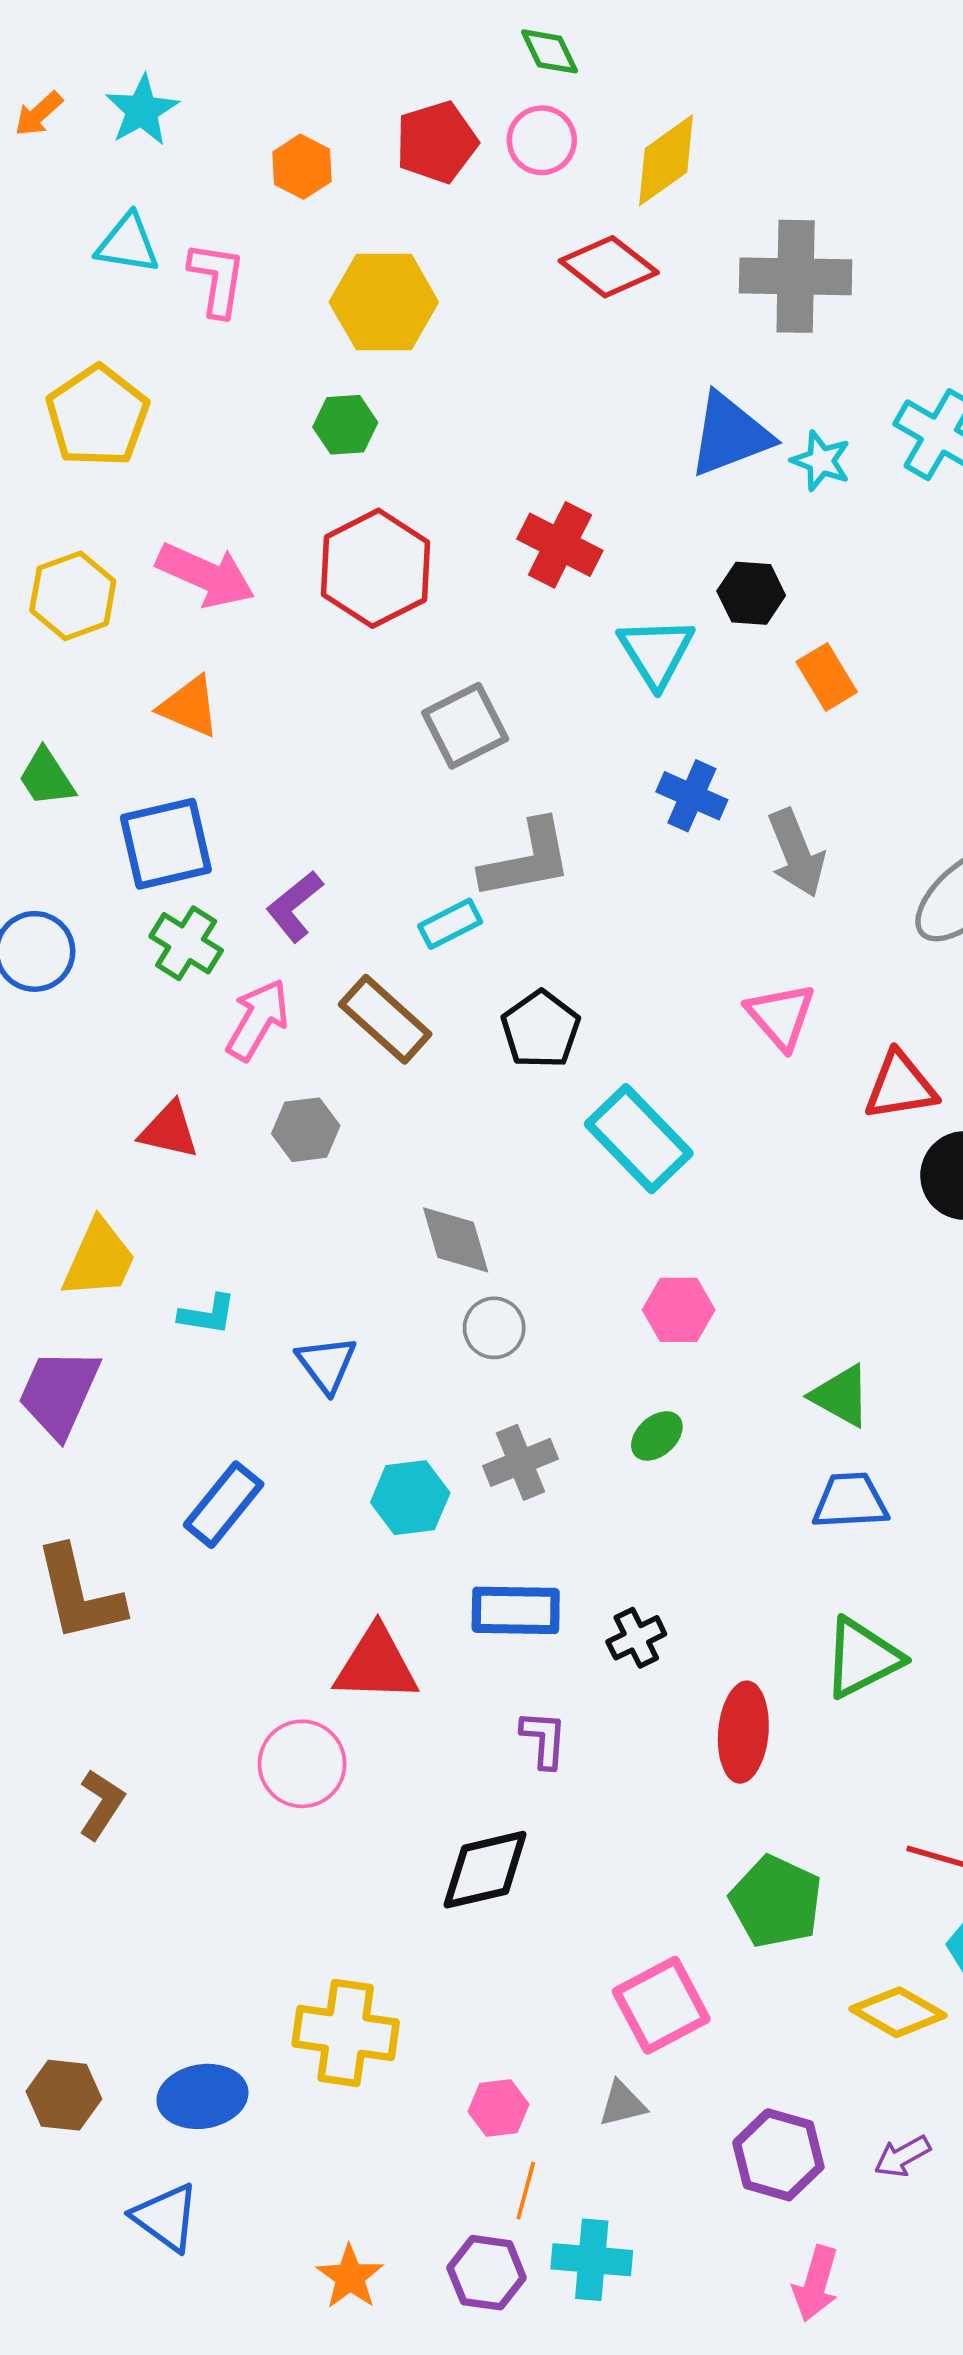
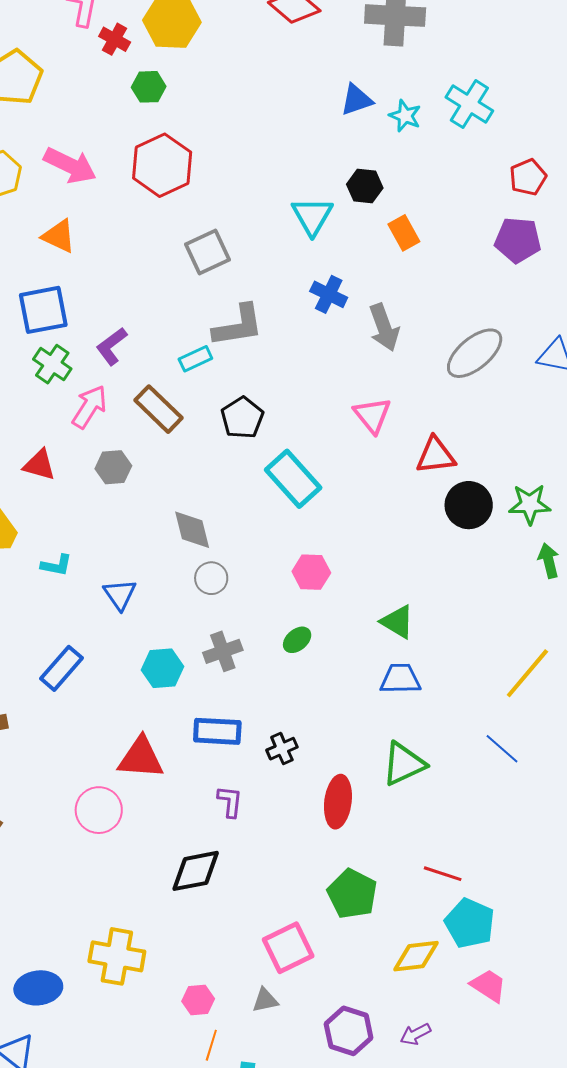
blue triangle: (730, 435) -> (356, 100), size x0.7
red cross: (560, 545) -> (115, 39), moved, size x0.7
yellow diamond: (898, 2012) -> (416, 956), turned -39

